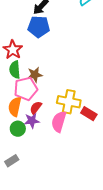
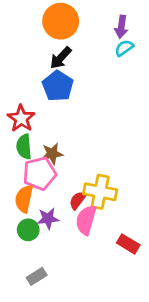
blue pentagon: (39, 27) -> (58, 86), turned 30
red semicircle: (36, 108) -> (78, 200), moved
red rectangle: (89, 114) -> (128, 244), moved
gray rectangle: (12, 161) -> (37, 276), moved

